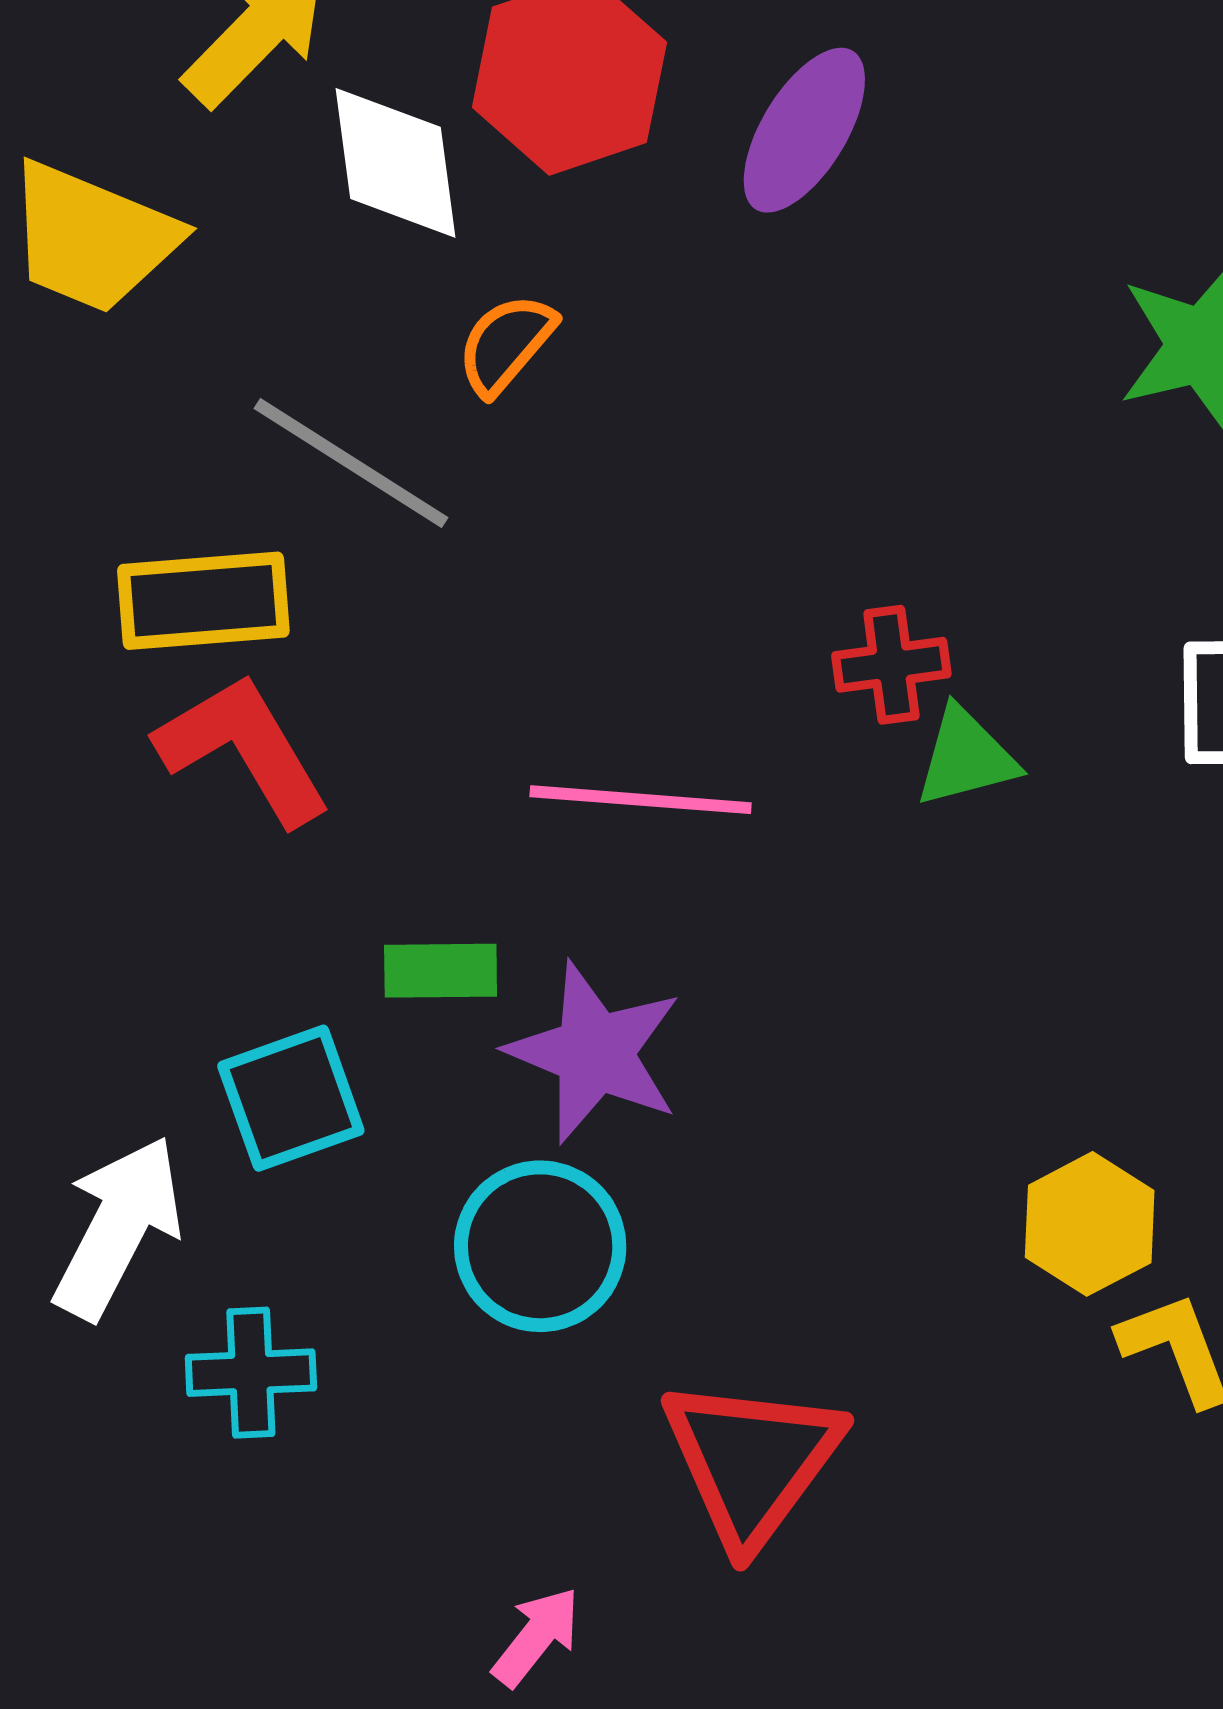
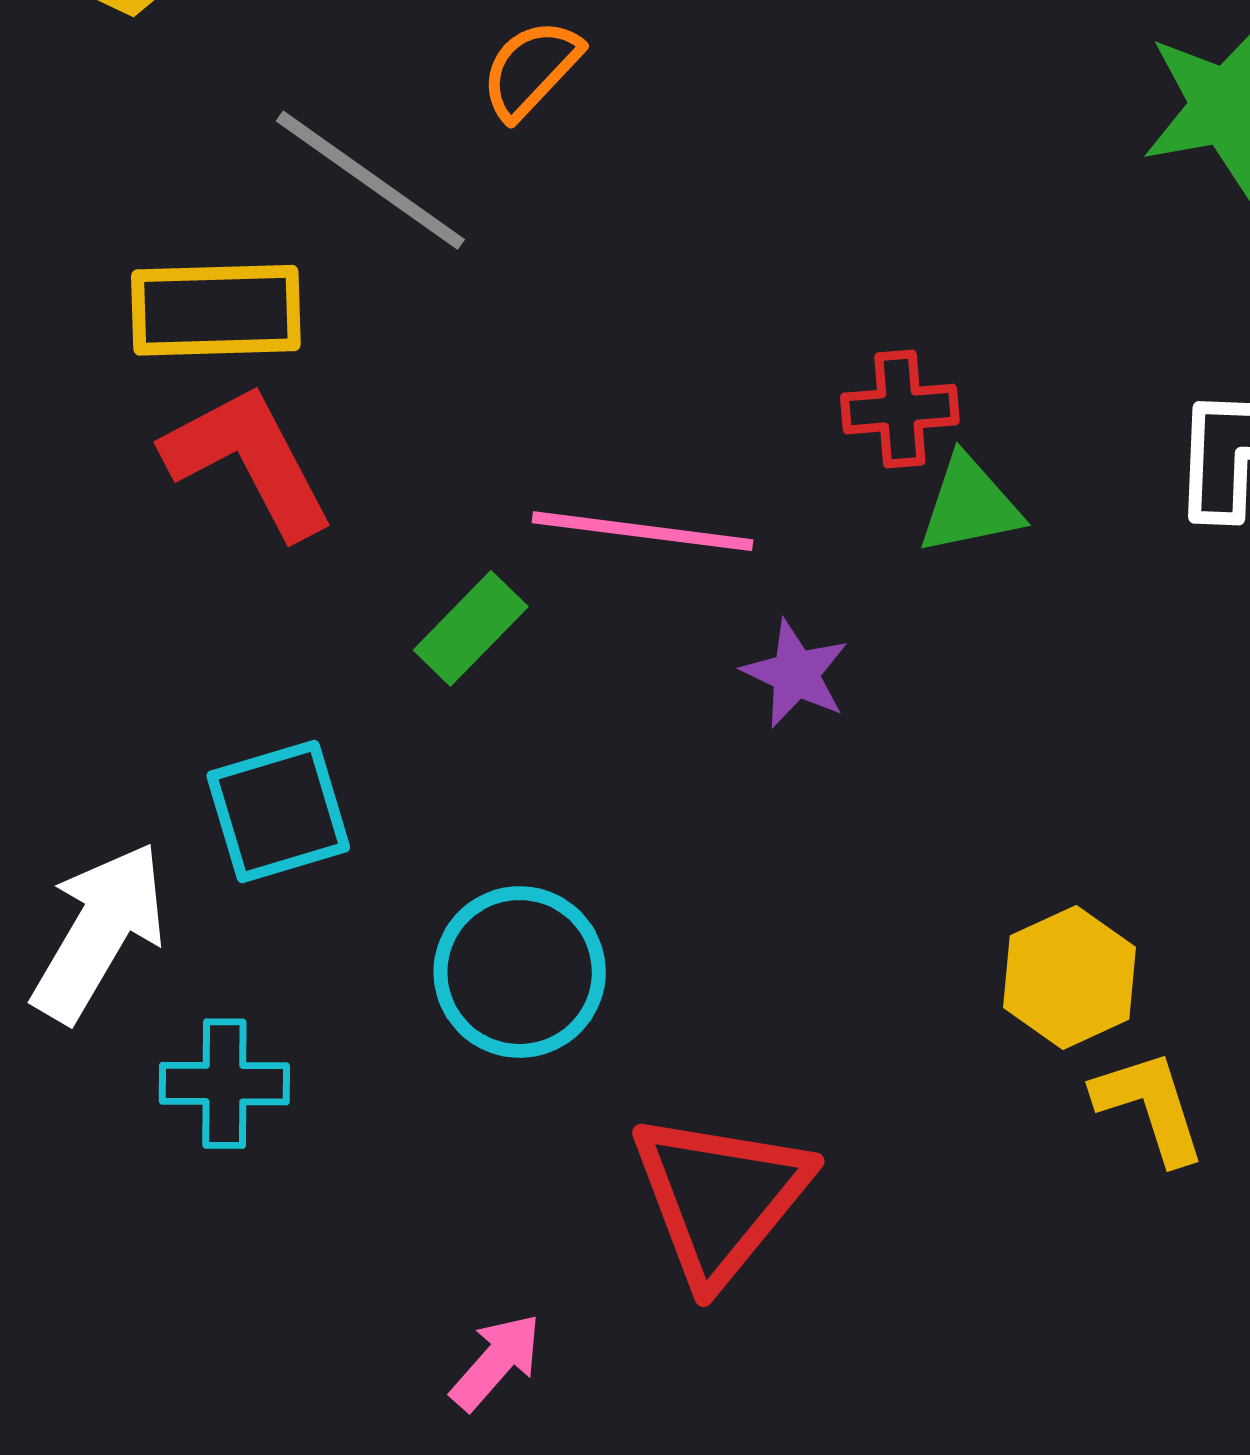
green rectangle: (441, 971) -> (471, 628), moved, turned -48
purple star: (595, 1053) -> (796, 674), moved, size x0.6

